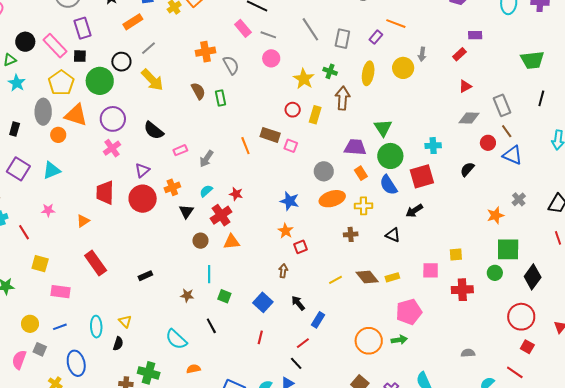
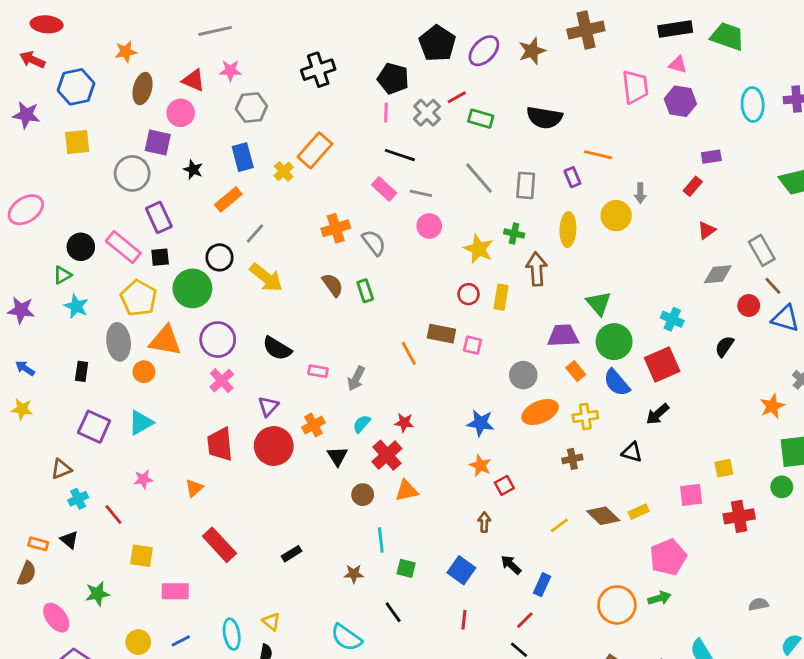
purple rectangle: (376, 37) -> (572, 177), turned -56
cyan cross: (433, 146) -> (672, 319), turned 35
pink rectangle: (180, 150) -> (318, 371), turned 40

